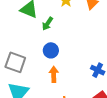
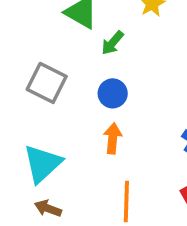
gray square: (15, 62) -> (47, 83), moved

